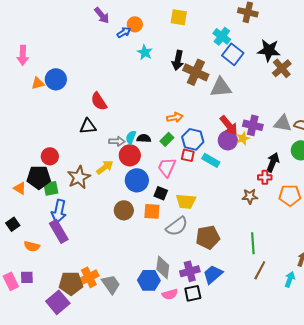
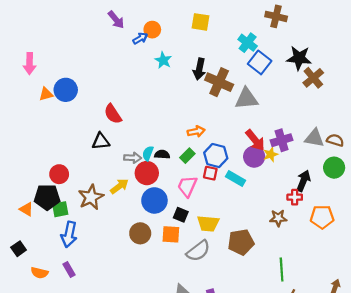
purple cross: (253, 125) -> (282, 140), turned -30
purple rectangle: (59, 231) -> (69, 269), moved, size x0.6
brown pentagon: (208, 237) -> (241, 242), moved

